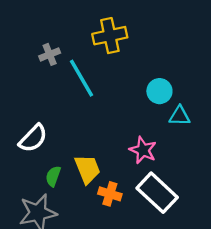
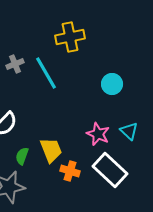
gray cross: (50, 54) -> (15, 64), moved
cyan triangle: (180, 116) -> (129, 131), moved, turned 42

